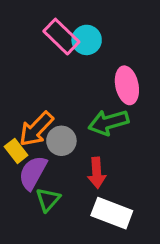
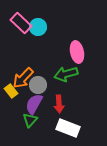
pink rectangle: (61, 37) -> (21, 23), moved
cyan circle: (87, 40) -> (38, 27), moved
purple semicircle: (33, 173) -> (34, 104), moved

